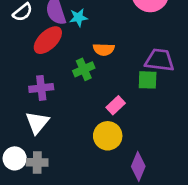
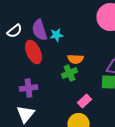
red ellipse: (48, 40) -> (34, 52), turned -70
green cross: (84, 69) -> (70, 73), moved

